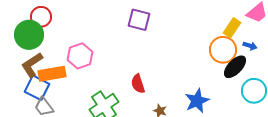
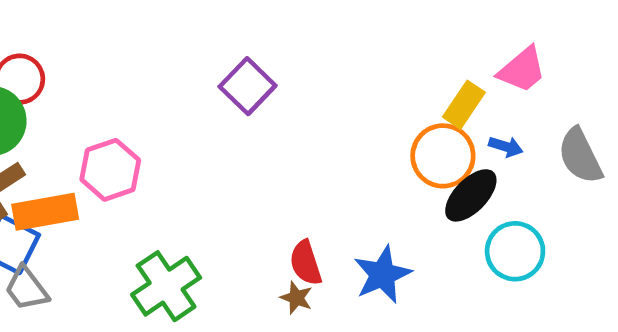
purple square: (139, 20) -> (248, 86), turned 30
red semicircle: (138, 84) -> (306, 263), moved

